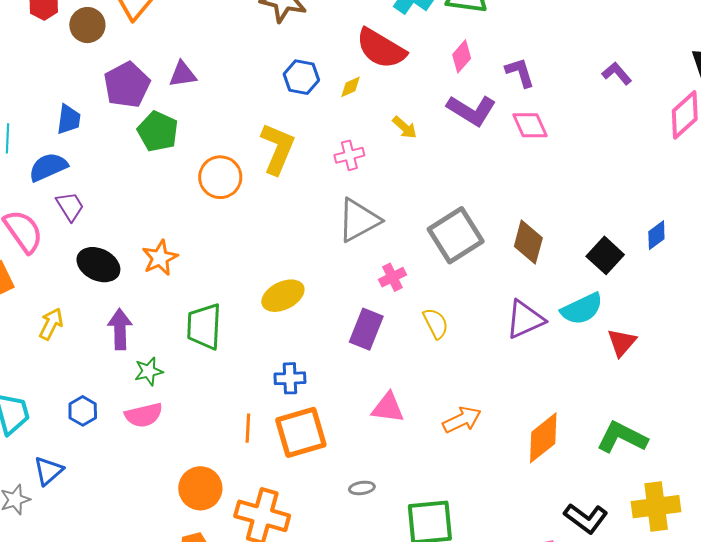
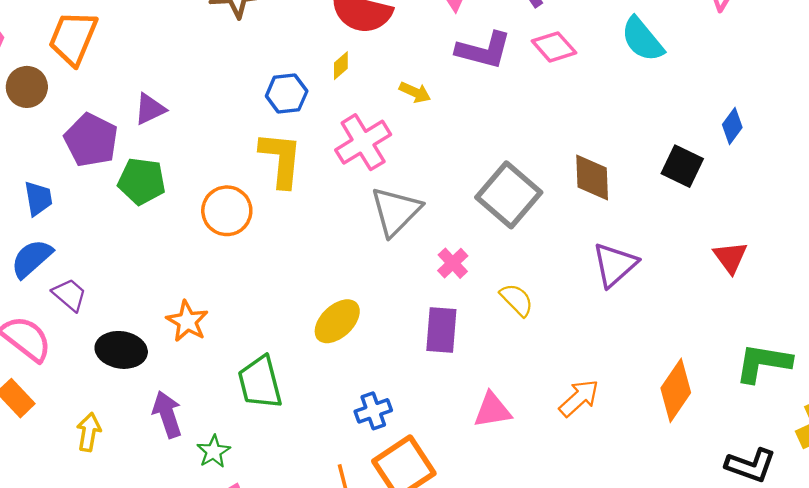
blue hexagon: (301, 77) -> (287, 94), moved
pink cross: (349, 155) -> (363, 142), size x1.6
cyan semicircle: (582, 309) -> (642, 39), moved, turned 93

